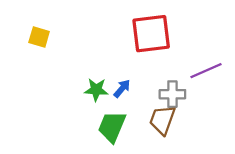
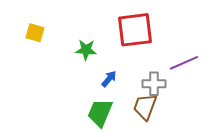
green star: (96, 90) -> (86, 50), moved

